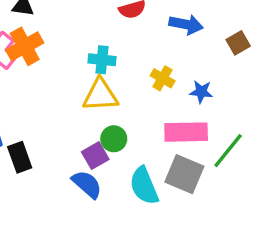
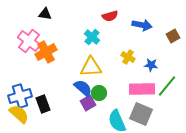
orange cross: (25, 46) -> (46, 52), moved
cyan cross: (102, 60) -> (92, 37), moved, turned 35
green line: (228, 151) -> (167, 86), moved
blue semicircle: (87, 184) -> (83, 88), moved

